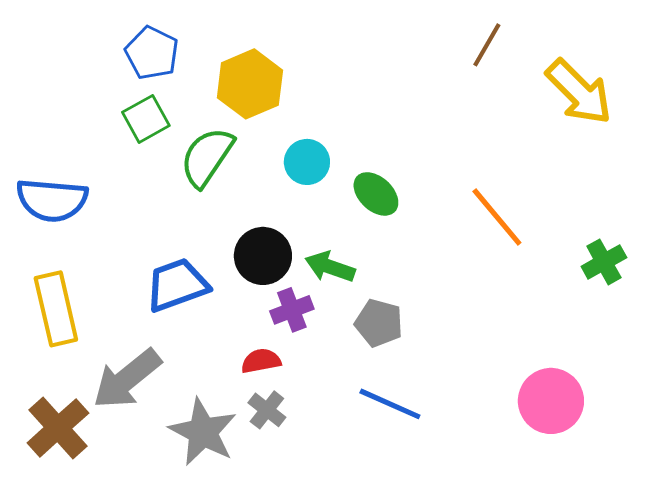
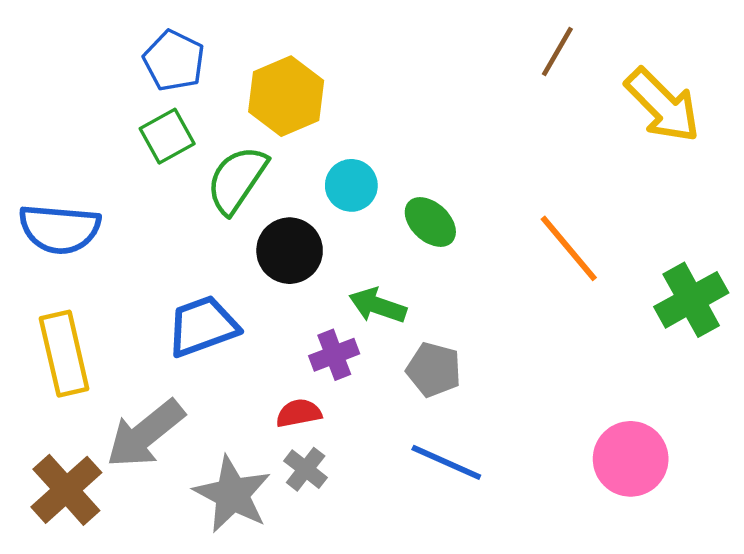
black circle: (263, 256) -> (290, 251), moved
green cross: (604, 262) -> (691, 300), size x1.4

